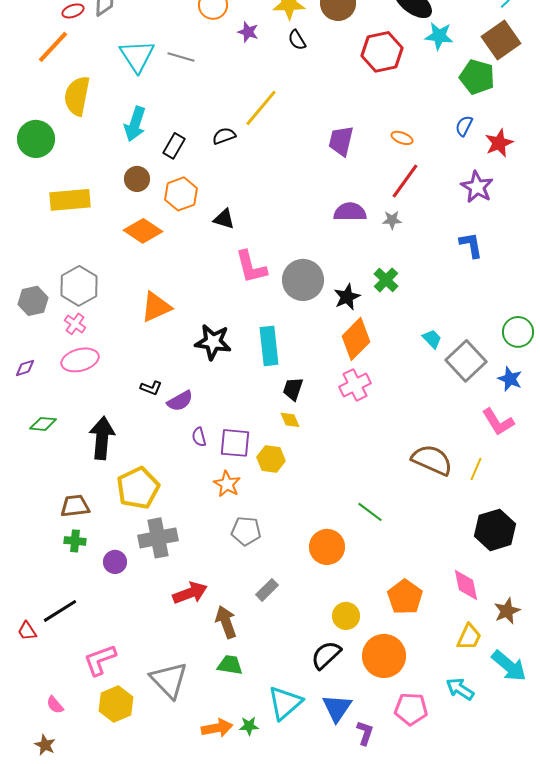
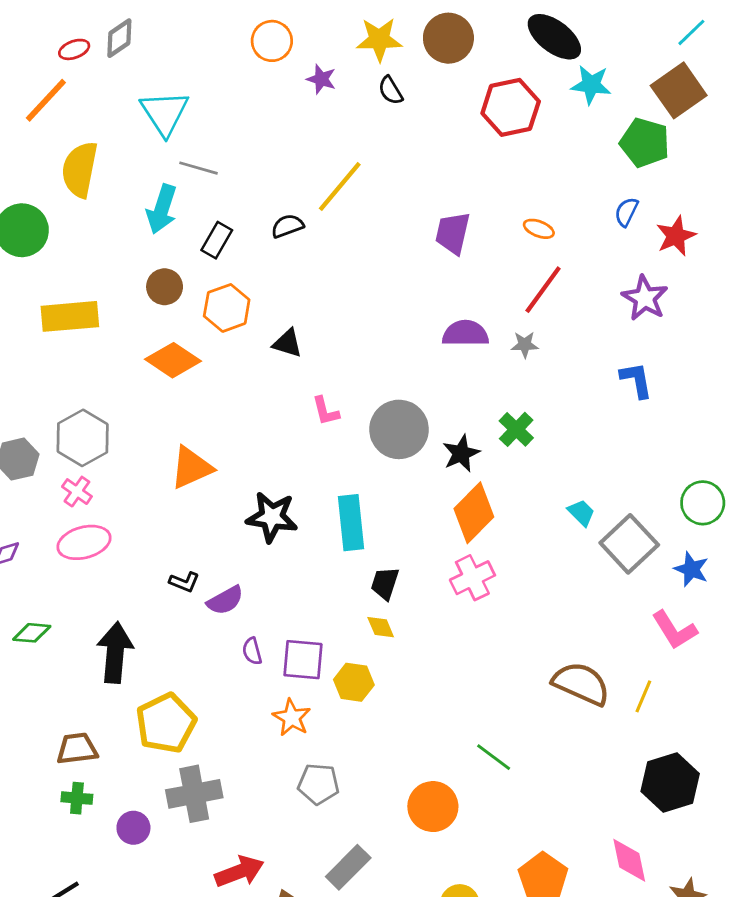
gray line: (181, 57) -> (198, 168), moved
pink L-shape: (251, 267) -> (326, 411), size x0.6
gray rectangle: (267, 590) -> (348, 867), size x1.4

